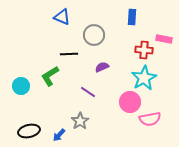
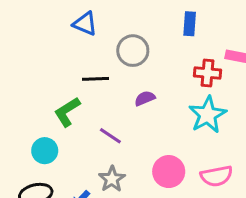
cyan circle: (21, 86) -> (45, 151), moved
purple line: (88, 92) -> (110, 136), moved
pink circle: (130, 102) -> (169, 172), moved

